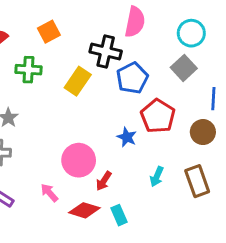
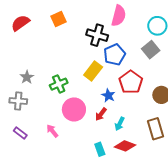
green cross: (28, 70) -> (59, 84), moved, turned -30
yellow rectangle: (78, 81) -> (93, 71), moved
cyan arrow: (157, 177) -> (120, 124), moved
red arrow: (104, 181) -> (101, 114), moved
red diamond: (84, 210) -> (125, 146), moved

